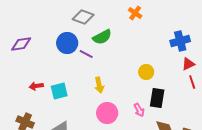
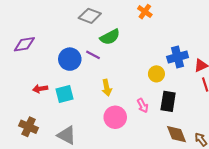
blue cross: (180, 41) -> (178, 57), moved
blue circle: (67, 43) -> (70, 59), moved
pink arrow: (139, 110) -> (143, 106), moved

